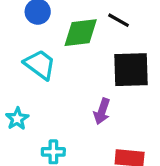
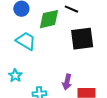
purple arrow: (102, 111) -> (67, 82), moved

